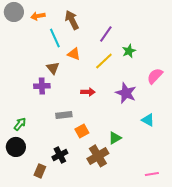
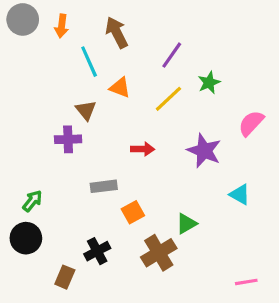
orange arrow: (38, 16) -> (62, 26), turned -72

